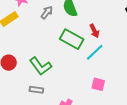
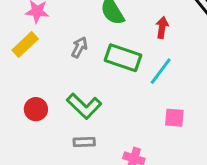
gray arrow: (47, 12) -> (79, 47), moved
red arrow: (94, 31) -> (162, 27), moved, turned -136

